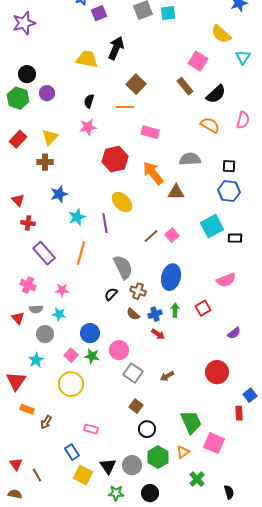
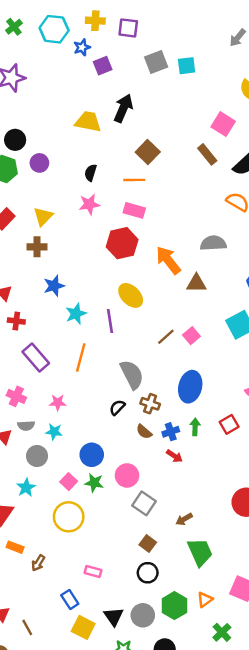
pink rectangle: (150, 132) -> (134, 210), moved
brown arrow: (167, 376) -> (184, 519), moved
green trapezoid: (191, 422) -> (200, 552), moved
black circle: (147, 429) -> (148, 573), moved

